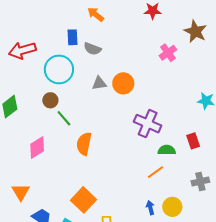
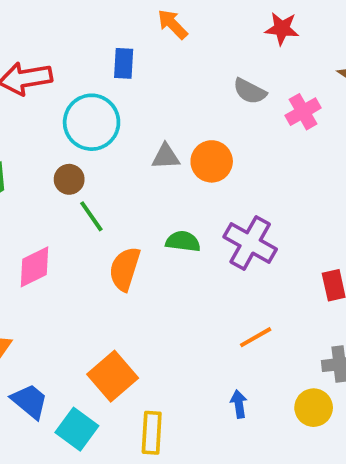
gray semicircle: (92, 49) -> (250, 91), moved
green semicircle: (167, 150) -> (183, 241), moved
yellow circle: (172, 207) -> (314, 408), moved

